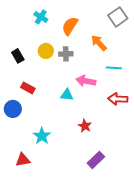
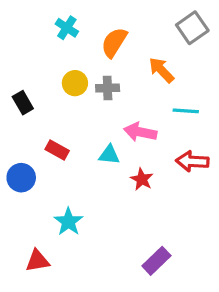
black rectangle: (18, 56) -> (23, 103), moved
red rectangle: (28, 88) -> (57, 150), moved
red star: (85, 126) -> (142, 179), moved

